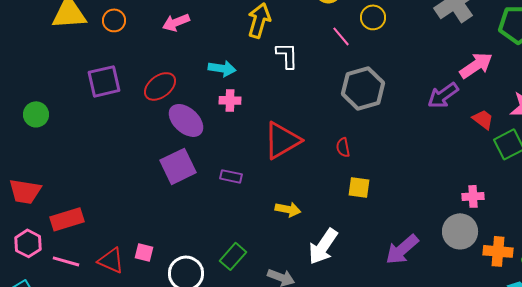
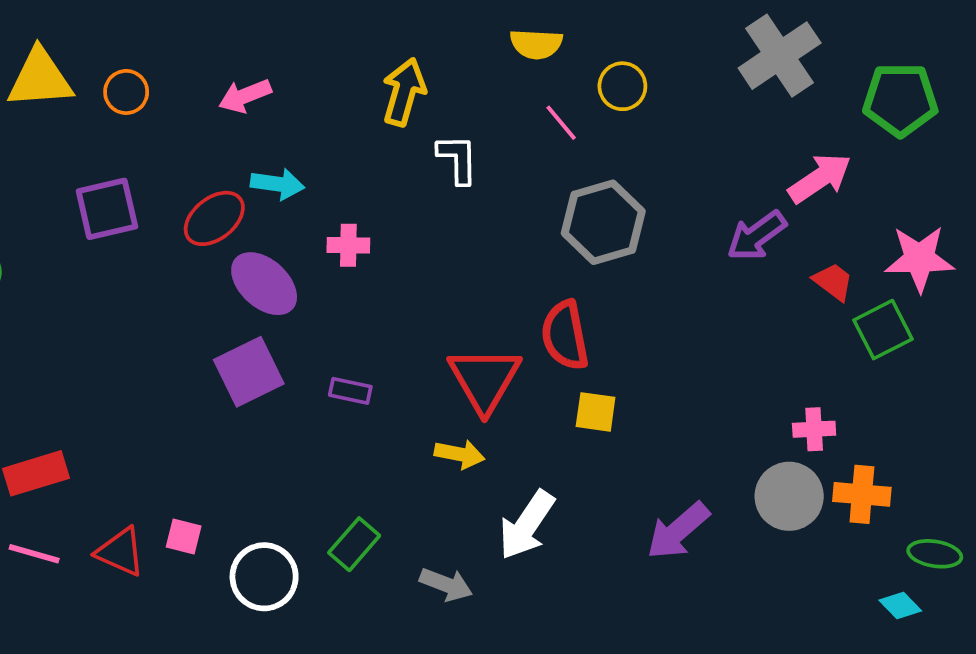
cyan arrow: (222, 68) -> (278, 184), moved
red triangle: (282, 140) -> (484, 379), moved, turned -30
red semicircle: (343, 147) -> (565, 335), size x1.8
orange cross: (498, 251) -> (862, 494), moved

